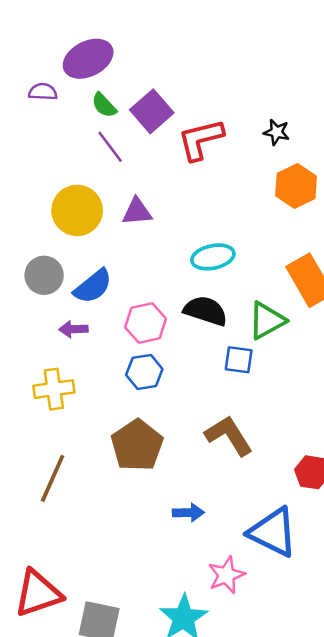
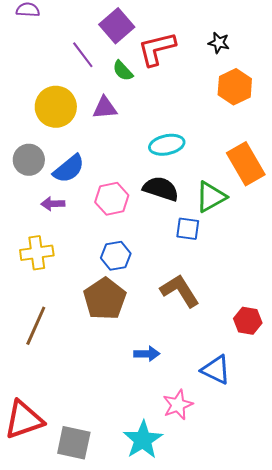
green semicircle: (104, 105) -> (123, 71), moved
blue hexagon: (144, 372) -> (116, 256), moved
blue triangle: (273, 532) -> (216, 370), size x0.7

